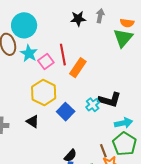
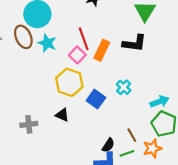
pink square: (46, 62) -> (77, 55), moved
black L-shape: (110, 100) -> (134, 43), moved
brown line: (103, 151) -> (132, 135), moved

